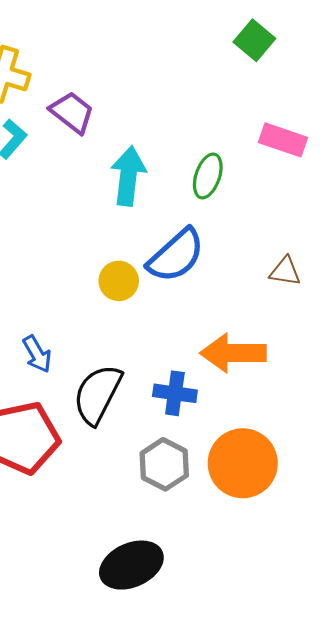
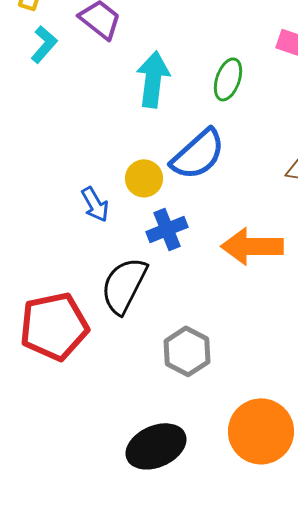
blue arrow: (37, 354) -> (95, 204), moved
blue cross: (175, 393) -> (167, 229), moved, turned -30
orange circle: (243, 463) -> (261, 431), moved

